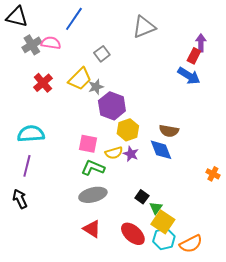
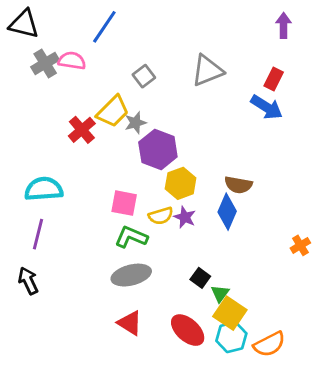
gray triangle: (144, 27) -> (207, 71), moved
purple arrow: (201, 43) -> (284, 25), moved
red cross: (43, 83) -> (82, 130), moved
blue diamond: (161, 150) -> (227, 212), turned 45
orange cross: (213, 174) -> (300, 245), turned 32

